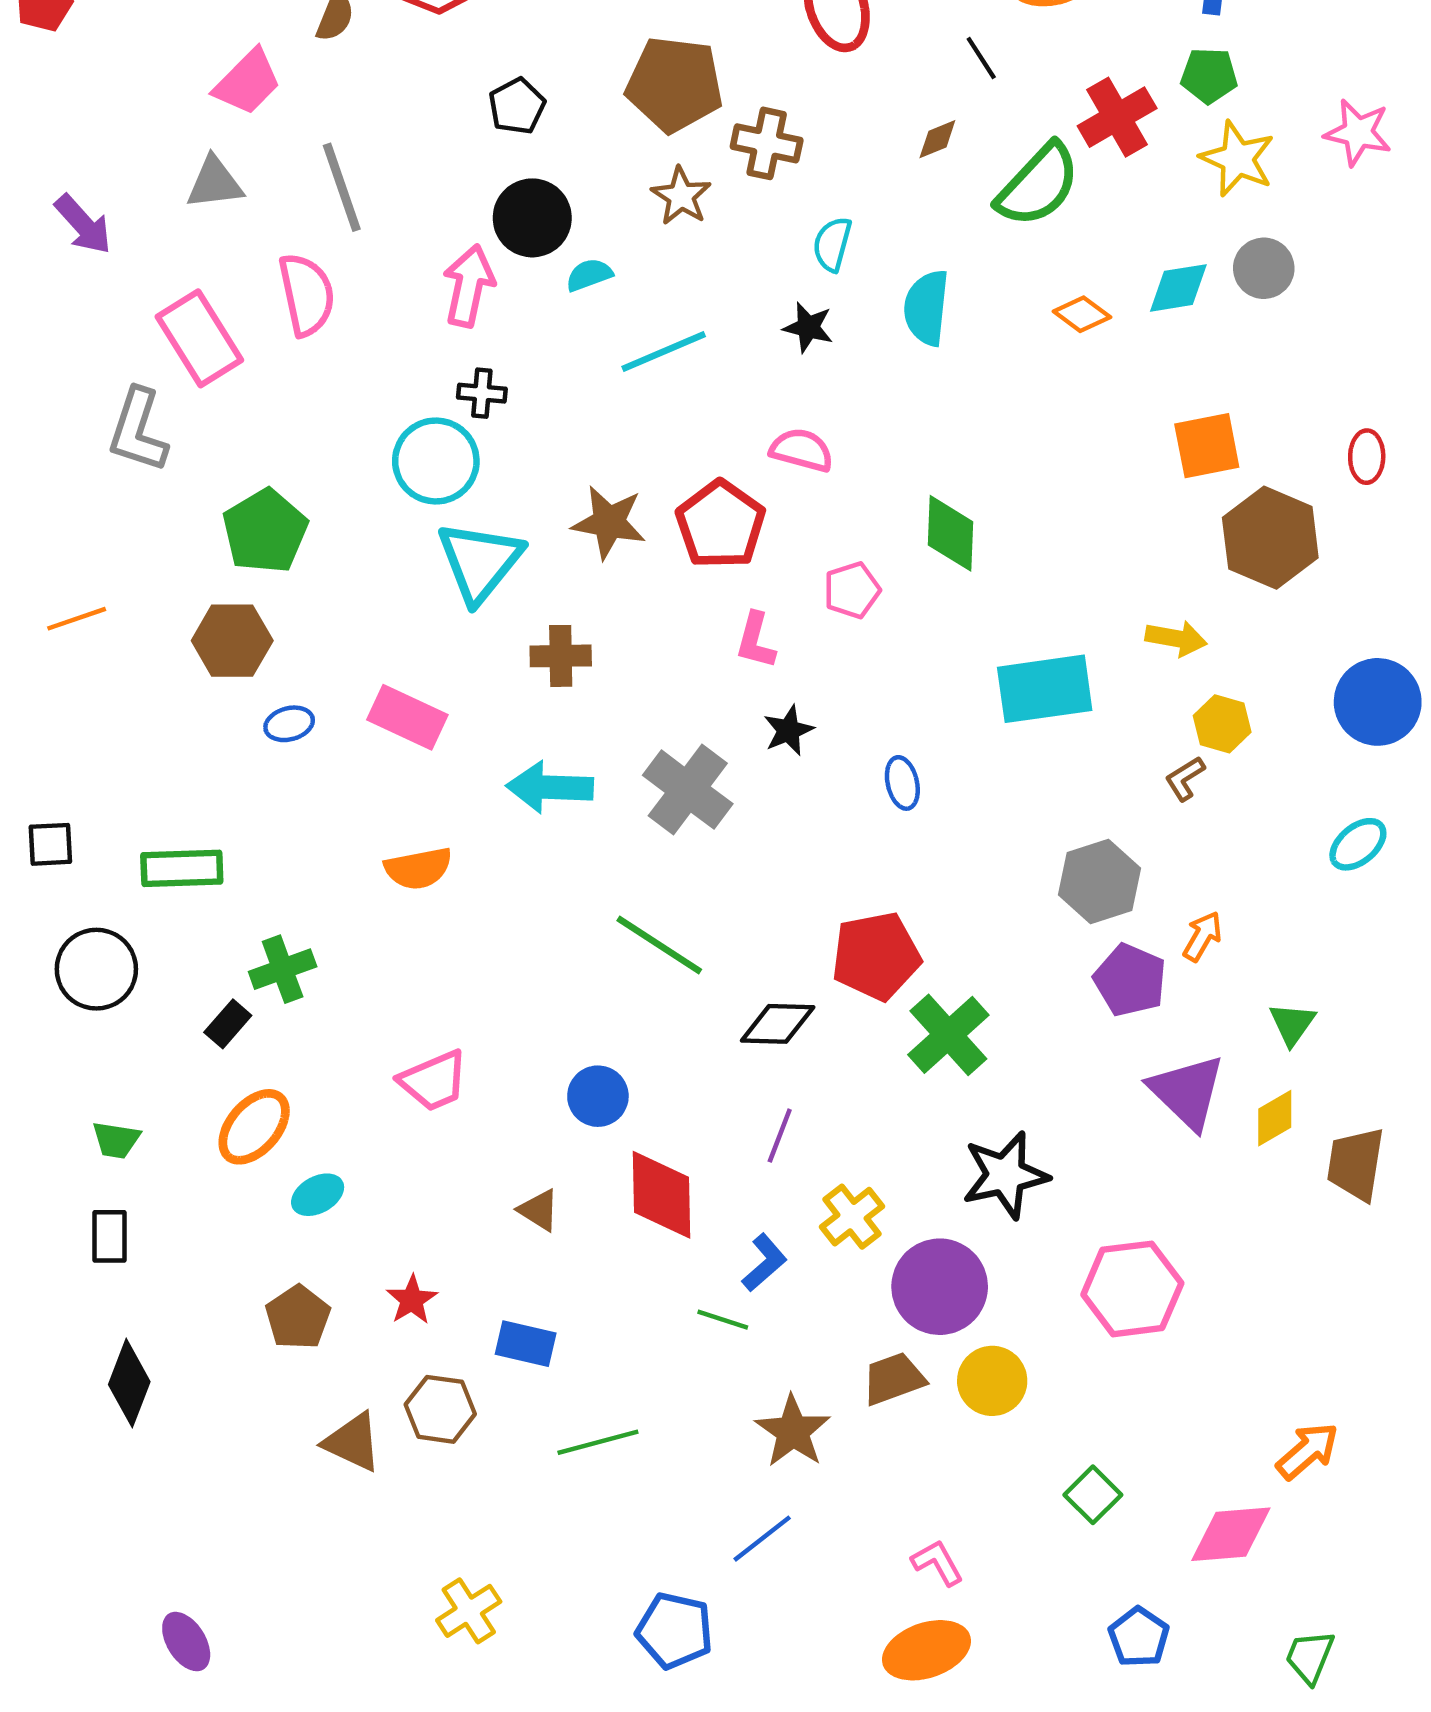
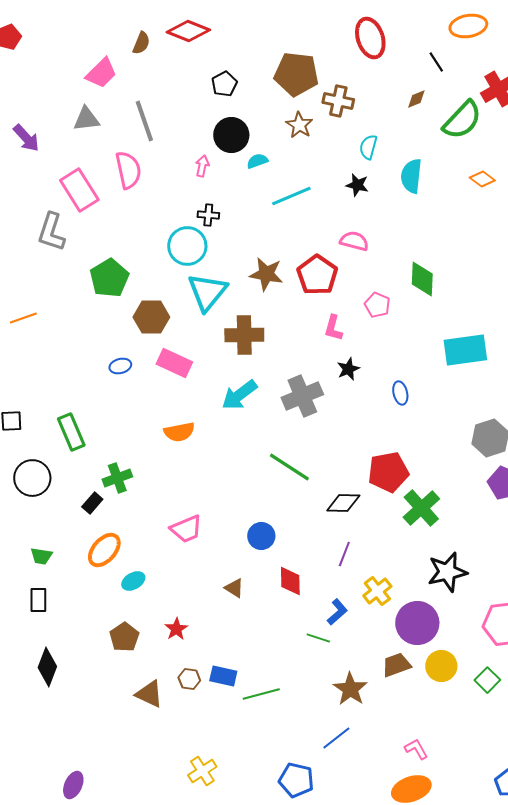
pink arrow: (469, 286) -> (202, 166), size x0.6
pink pentagon: (852, 590) -> (377, 305), turned -30
brown hexagon: (232, 641) -> (151, 317), moved
brown cross: (561, 656) -> (244, 335), size x1.4
cyan arrow: (550, 787) -> (239, 395), turned -39
gray cross: (688, 790) -> (302, 396), turned 30
green rectangle: (182, 868) -> (71, 432), turned 69
red diamond: (661, 1195) -> (290, 581), size x0.7
blue rectangle: (526, 1344) -> (223, 676), moved
brown hexagon: (440, 1409) -> (189, 679), size x0.7
green square: (1093, 1495) -> (487, 680), moved
purple ellipse: (186, 1642) -> (73, 785), turned 56

